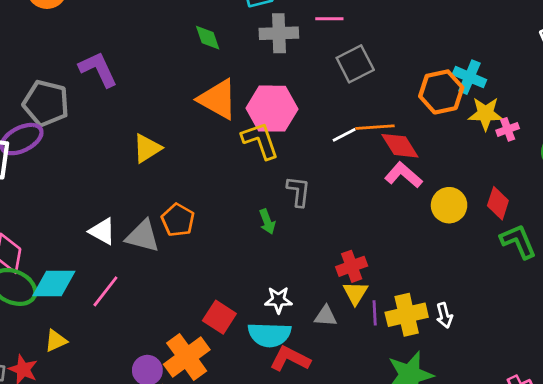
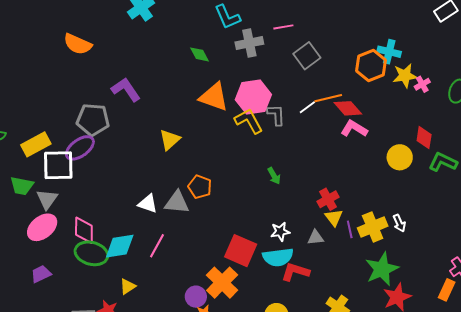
gray L-shape: (298, 191) -> (276, 115), moved
yellow circle: (449, 205) -> (400, 157), moved
green arrow: (267, 222) -> (274, 176), moved
green L-shape: (518, 241) -> (443, 162), turned -32
red square: (219, 317) -> (241, 251), size x1.4

